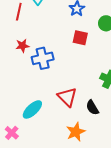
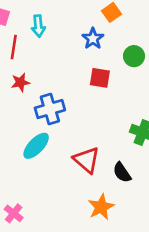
red star: (22, 46) -> (20, 82), moved
cyan ellipse: (32, 109) -> (36, 146), moved

